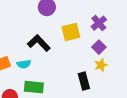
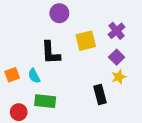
black L-shape: (39, 43) -> (51, 53), turned -140
cyan semicircle: (24, 64) -> (34, 76), turned 72

